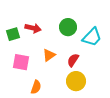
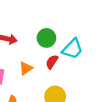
red semicircle: (73, 60) -> (52, 62), moved

